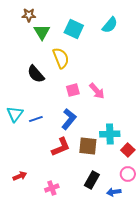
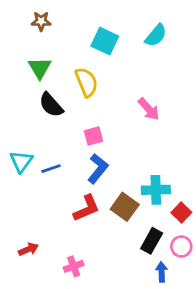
green triangle: (42, 32) -> (40, 68), moved
pink square: (73, 90) -> (94, 136), moved
pink arrow: (97, 91) -> (149, 109), moved
brown square: (88, 146) -> (125, 207), turned 30
black rectangle: (92, 180) -> (152, 241), moved
blue arrow: (114, 192) -> (162, 272), turned 96

